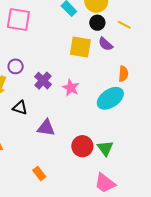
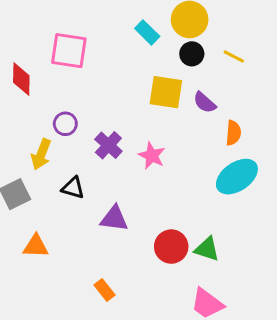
purple semicircle: (106, 44) -> (205, 103), moved
cyan ellipse: (110, 98) -> (237, 177), moved
green triangle: (105, 148) -> (207, 249), turned -36

